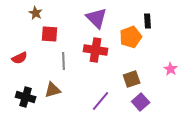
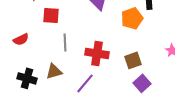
red cross: (96, 50) -> (97, 53), moved
purple line: (101, 101) -> (85, 83), moved

